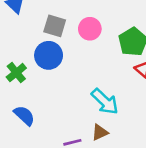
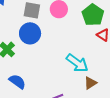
brown triangle: (100, 132) -> (90, 83), moved

